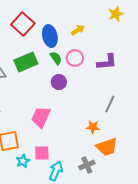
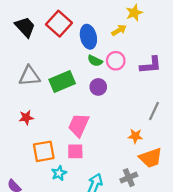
yellow star: (116, 14) -> (134, 13), moved
green semicircle: (56, 58) -> (95, 61), turned 152
green rectangle: (26, 62) -> (62, 81), moved
pink square: (42, 153) -> (75, 151), moved

